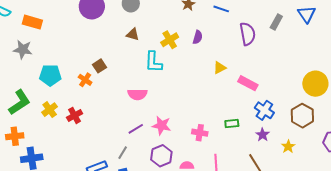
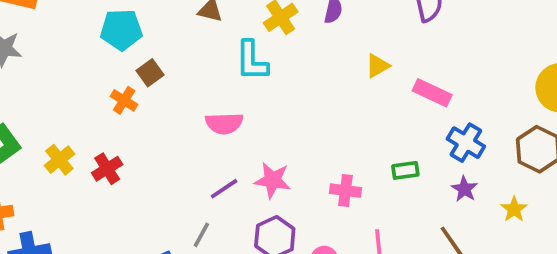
cyan pentagon: (50, 75) -> (121, 30), moved

